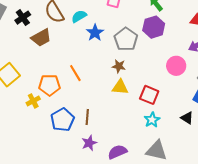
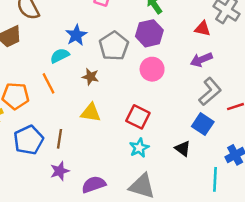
cyan semicircle: (79, 16) -> (60, 56), moved
brown star: (119, 66) -> (90, 77), moved
pink circle: (176, 66) -> (152, 69), moved
yellow triangle: (120, 87) -> (91, 113), moved

